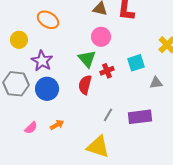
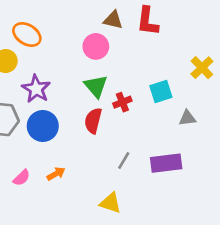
orange ellipse: (48, 20) -> (27, 34), moved
pink circle: (101, 37) -> (96, 46), moved
yellow triangle: (98, 147) -> (110, 203), size x0.7

